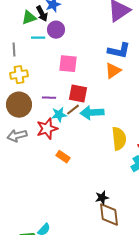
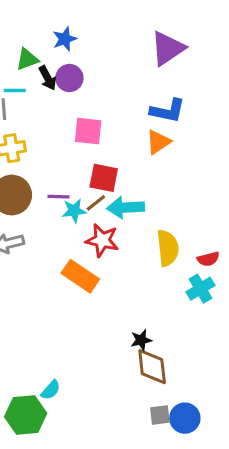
black arrow: (42, 14) -> (48, 78), moved
cyan line: (38, 38) -> (15, 90), moved
purple line: (49, 98) -> (58, 197), moved
red star: (47, 129) -> (102, 240), moved, turned 30
orange rectangle: (63, 157) -> (80, 276), size x1.6

